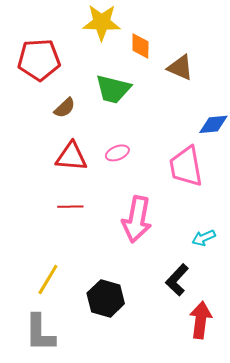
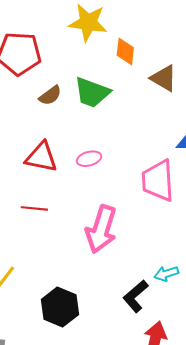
brown semicircle: (65, 108) -> (50, 95), moved
cyan arrow: (204, 238) -> (166, 274), moved

